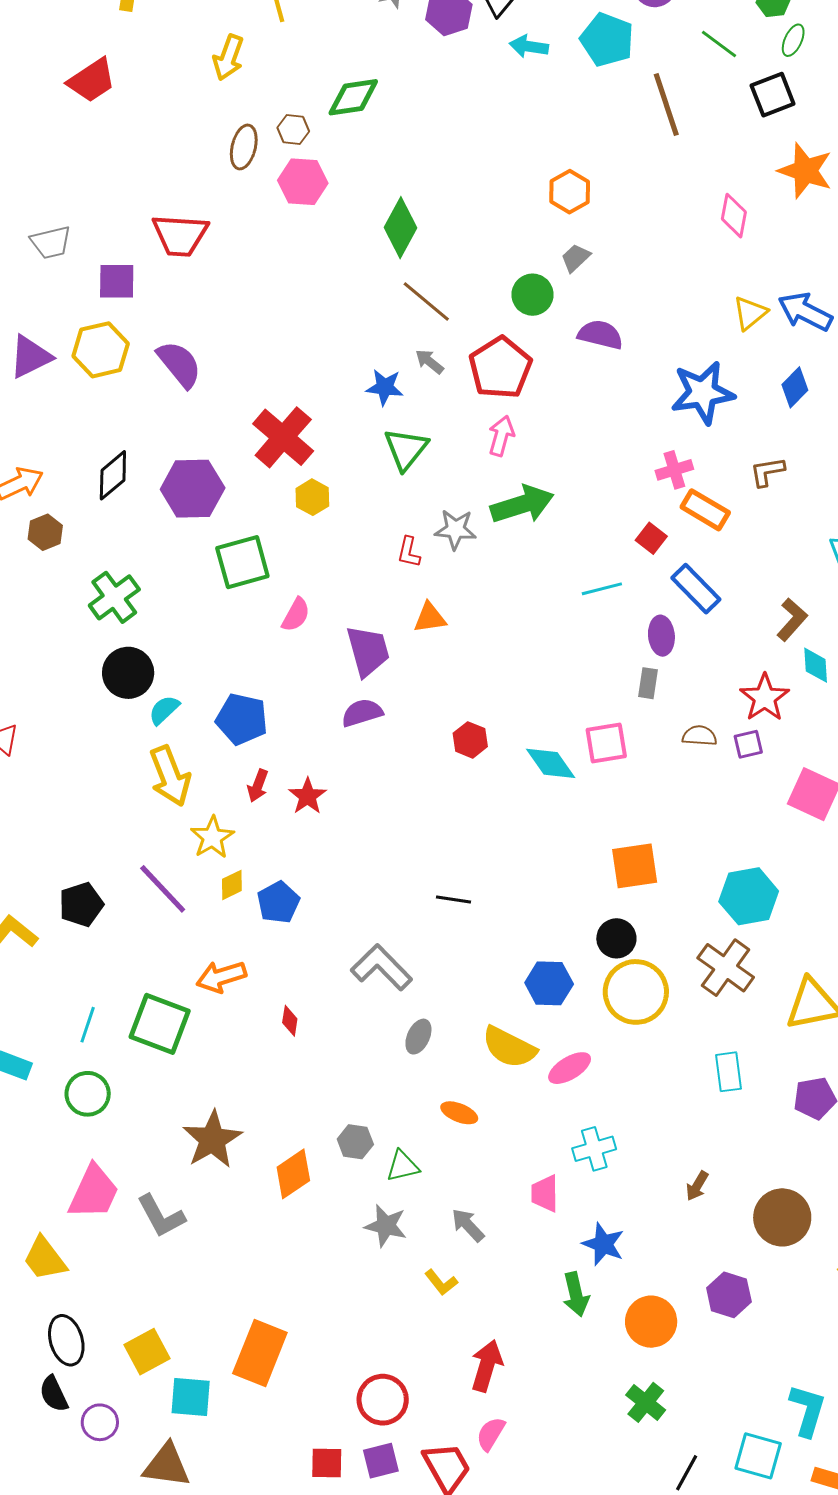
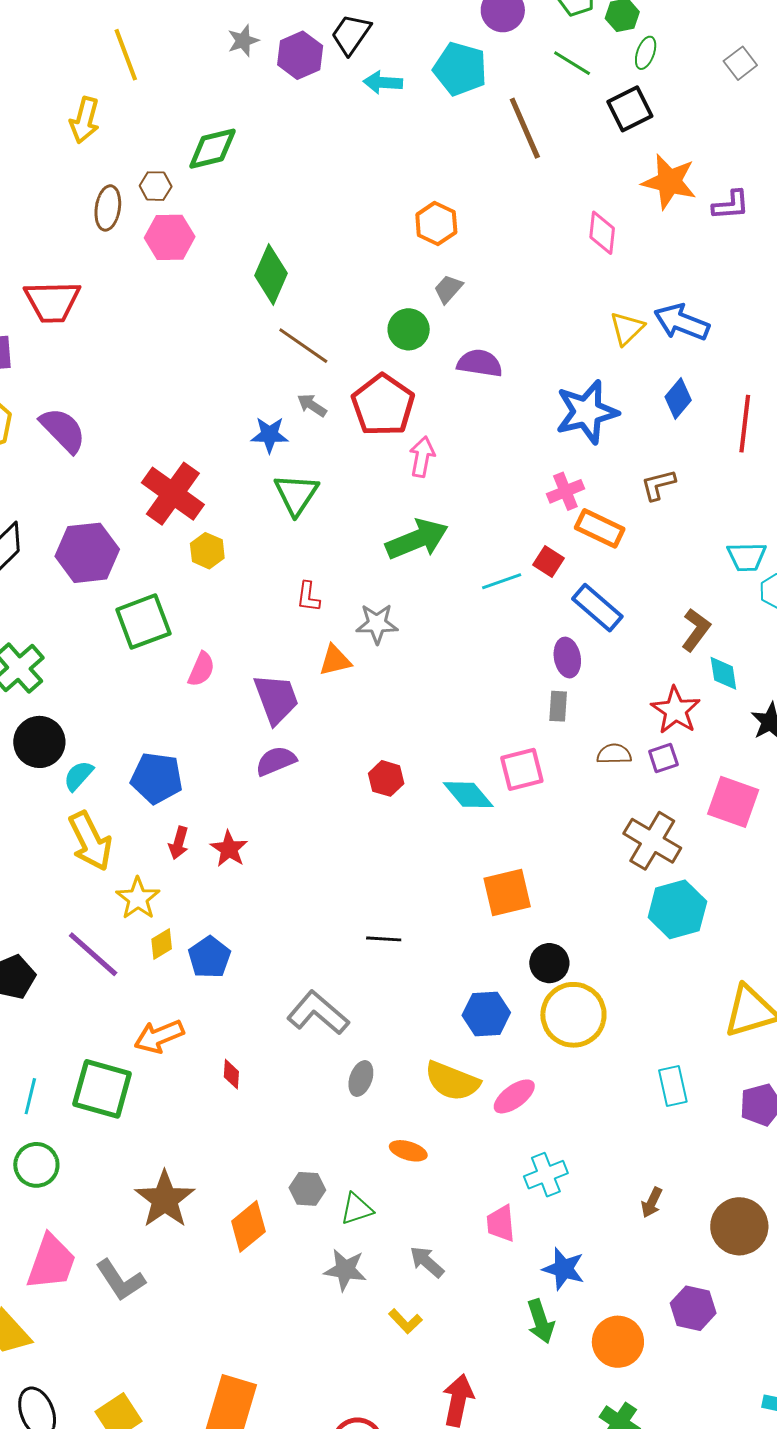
pink arrow: (501, 436) -> (422, 457), moved
gray star: (455, 529) -> (377, 624), moved
cyan line: (602, 589) -> (502, 581), moved
orange square: (635, 866) -> (507, 892), moved
brown cross: (726, 968) -> (652, 841), moved

